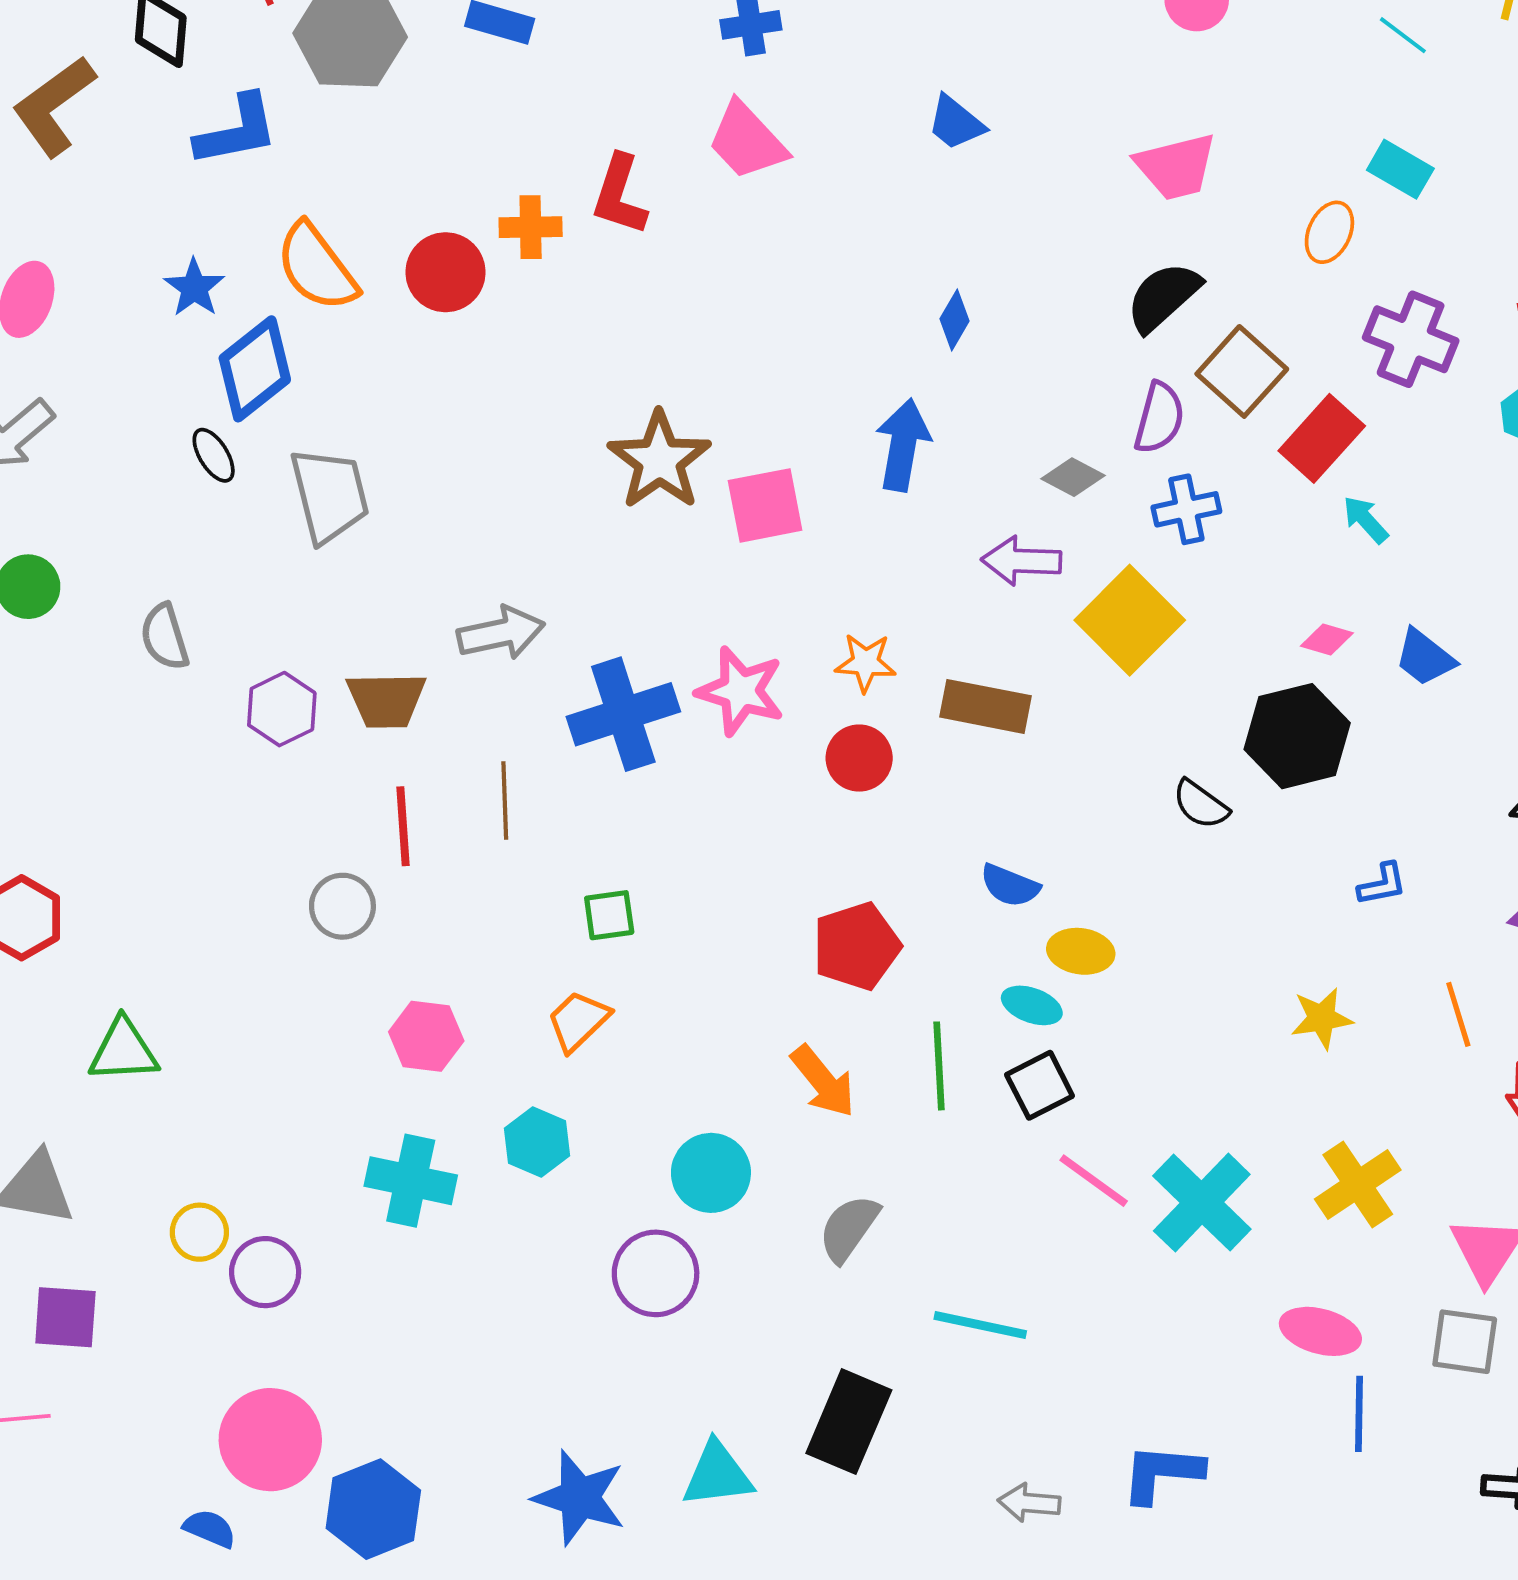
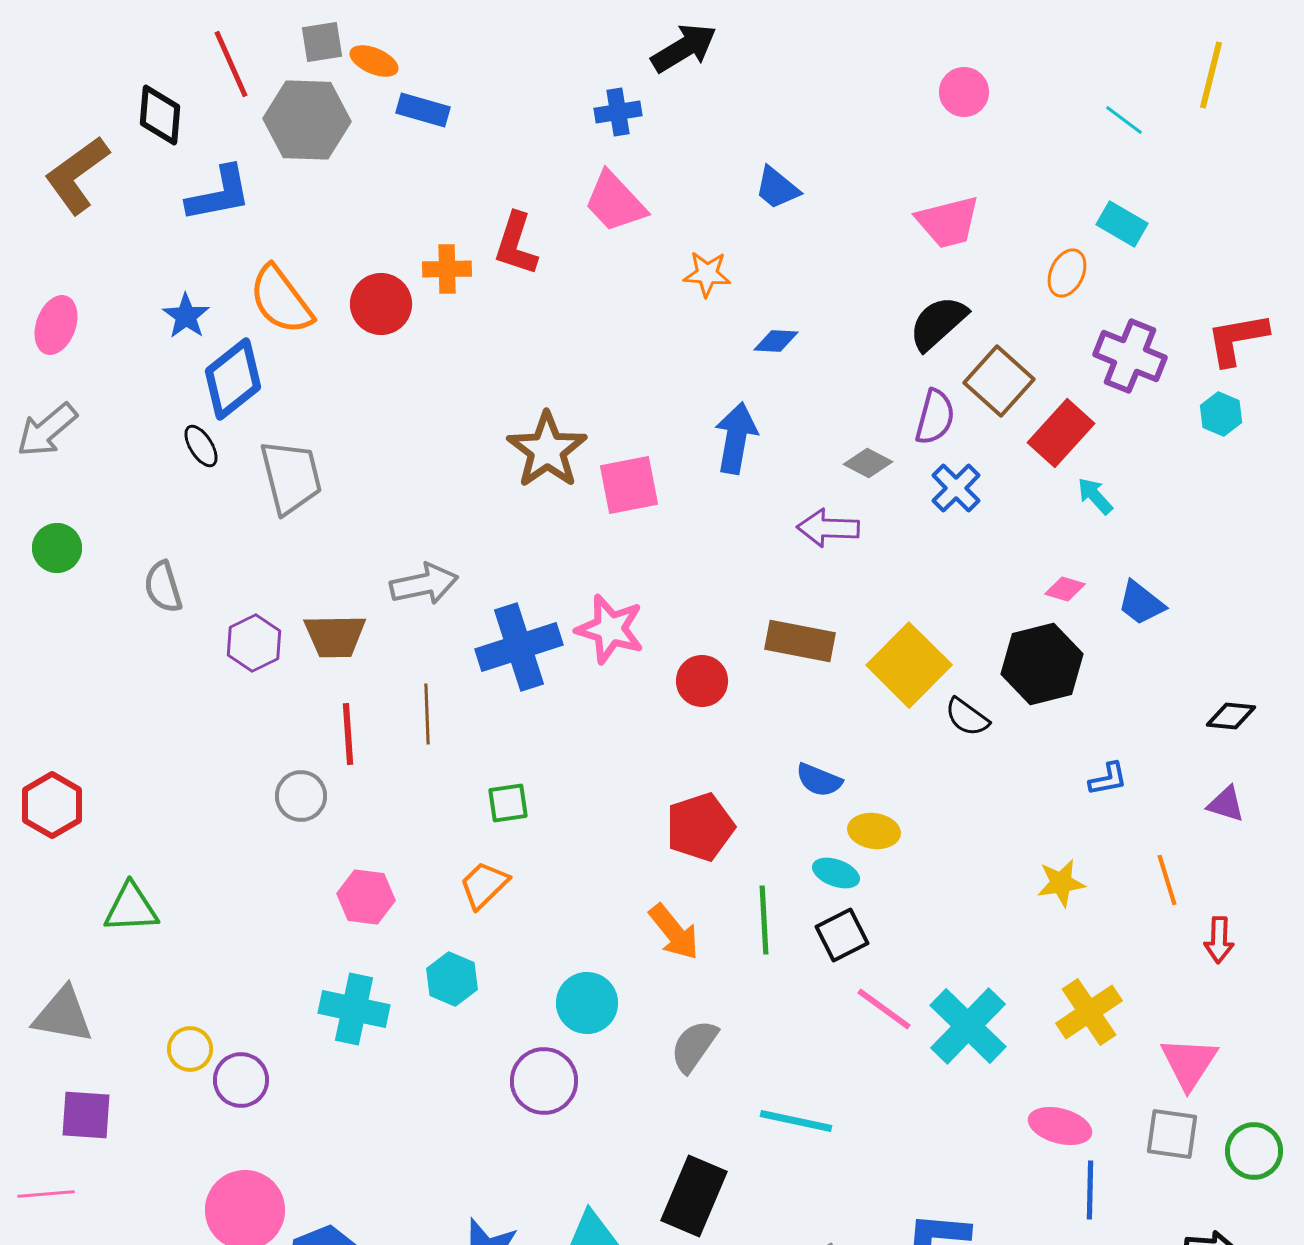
blue diamond: (954, 320) -> (776, 341), turned 63
blue cross: (1186, 509) -> (956, 488), turned -33
yellow square: (1130, 620) -> (909, 665), moved
orange star: (866, 663) -> (707, 274), moved

